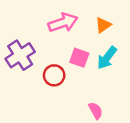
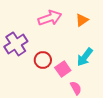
pink square: (79, 58) -> (63, 69), moved, turned 35
cyan arrow: (107, 58) -> (85, 57), moved

